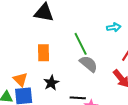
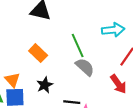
cyan arrow: (114, 27) -> (113, 30), size x1.5
orange rectangle: (43, 53) -> (38, 53), turned -48

